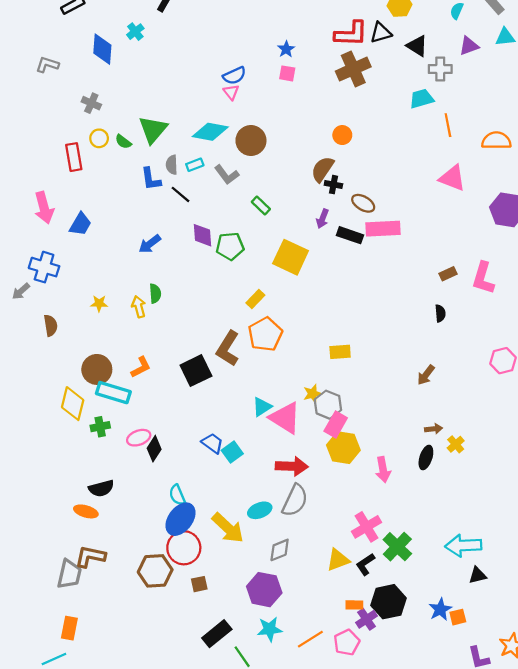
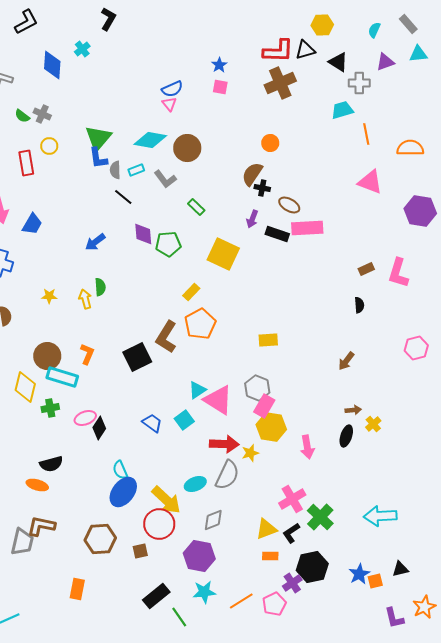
green semicircle: (123, 142) -> (22, 116), moved
blue L-shape: (151, 179) -> (98, 158), moved
orange L-shape: (141, 367) -> (87, 354), turned -40
yellow star: (313, 394) -> (250, 453), moved
cyan square: (232, 452) -> (184, 420), moved
red circle: (184, 548) -> (159, 524), moved
black triangle: (478, 575) -> (400, 569), moved
orange rectangle: (354, 605) -> (270, 556), moved
orange rectangle: (69, 628) -> (77, 589), moved

